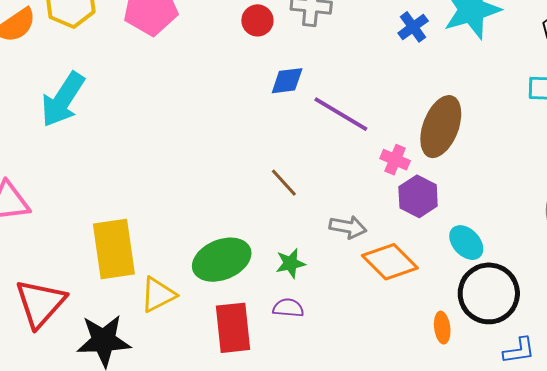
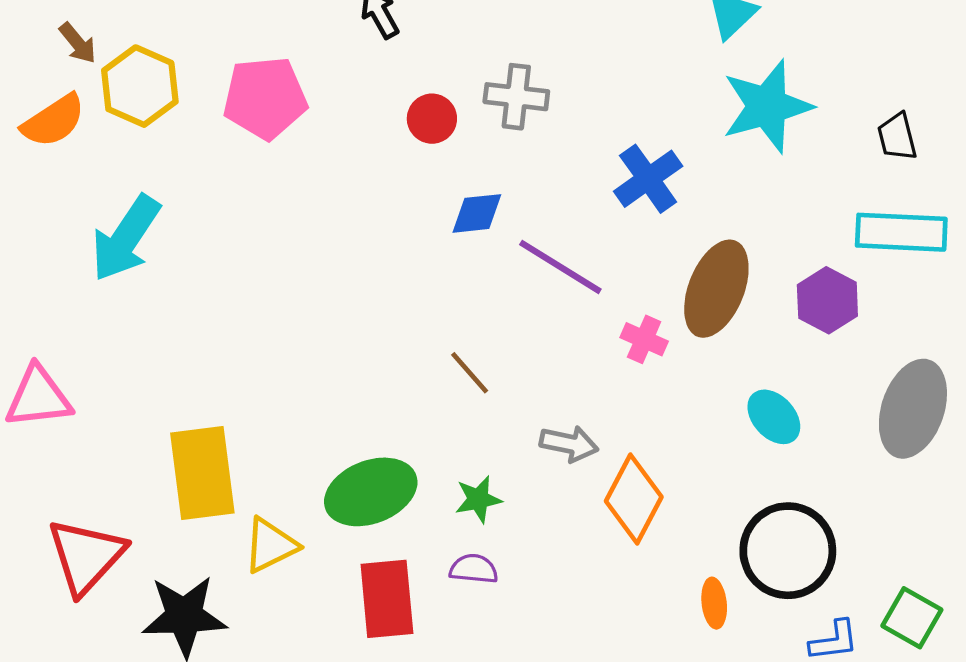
blue cross: (413, 27) -> (648, 179), moved, size x1.4
purple hexagon: (418, 196) -> (827, 300), moved
cyan ellipse: (466, 243) -> (774, 417), moved
orange diamond: (390, 262) -> (634, 499), turned 72

